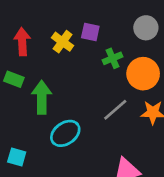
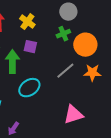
gray circle: (146, 28) -> (68, 12), moved
purple square: (90, 32) -> (30, 47), moved

